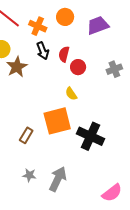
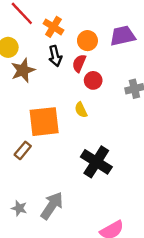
orange circle: (65, 17) -> (87, 41), moved
orange square: (57, 121) -> (44, 122), moved
gray star: (29, 175) -> (19, 208), moved

